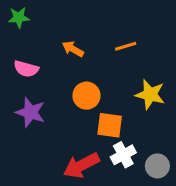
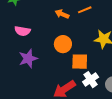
orange arrow: (73, 49) -> (62, 14), moved
purple star: (30, 112) -> (28, 59), turned -30

